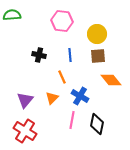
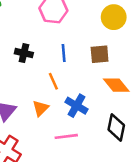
yellow circle: (97, 34) -> (114, 17), moved
pink line: (72, 120) -> (66, 136), turned 72
black diamond: (97, 124) -> (116, 127), moved

